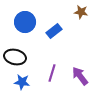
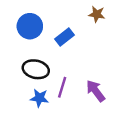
black ellipse: (15, 57) -> (36, 69), moved
blue star: (22, 82) -> (39, 98), moved

